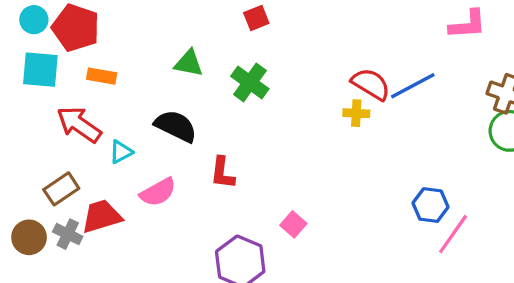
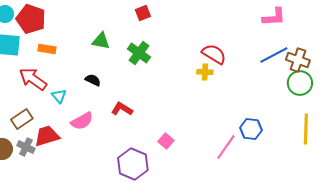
blue line: (413, 86) -> (274, 55), moved
black semicircle: (176, 126) -> (93, 80), size x0.6
cyan triangle: (121, 152) -> (59, 96), turned -42
red L-shape: (222, 173) -> (122, 109), turned 115
pink line: (453, 234) -> (226, 147), moved

